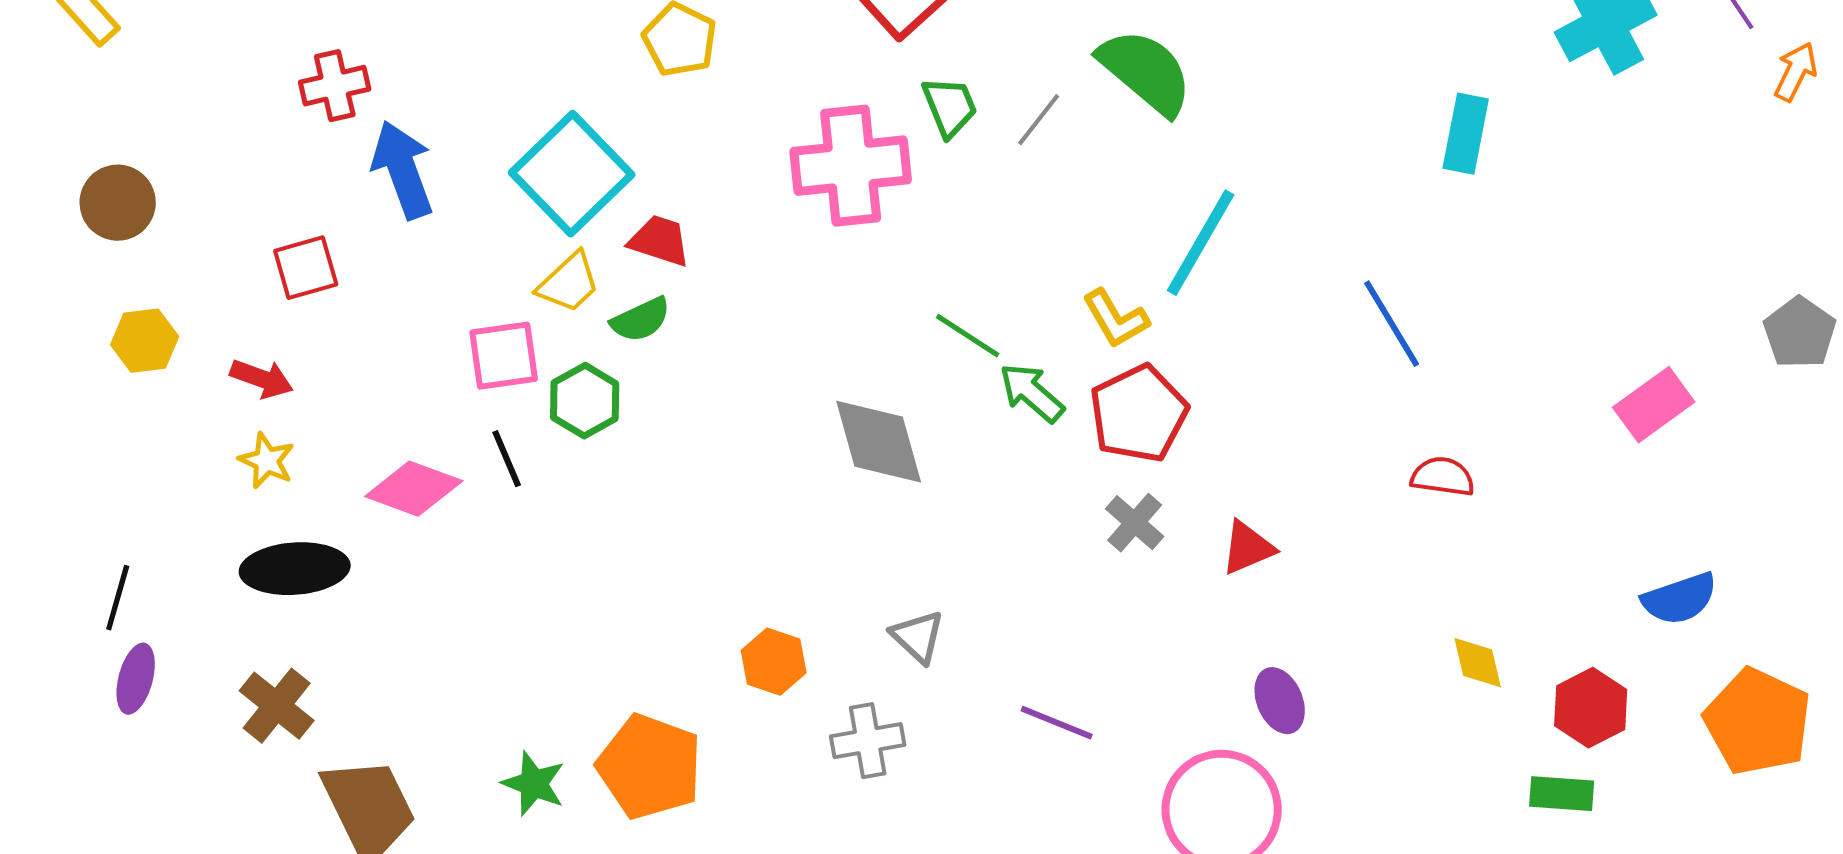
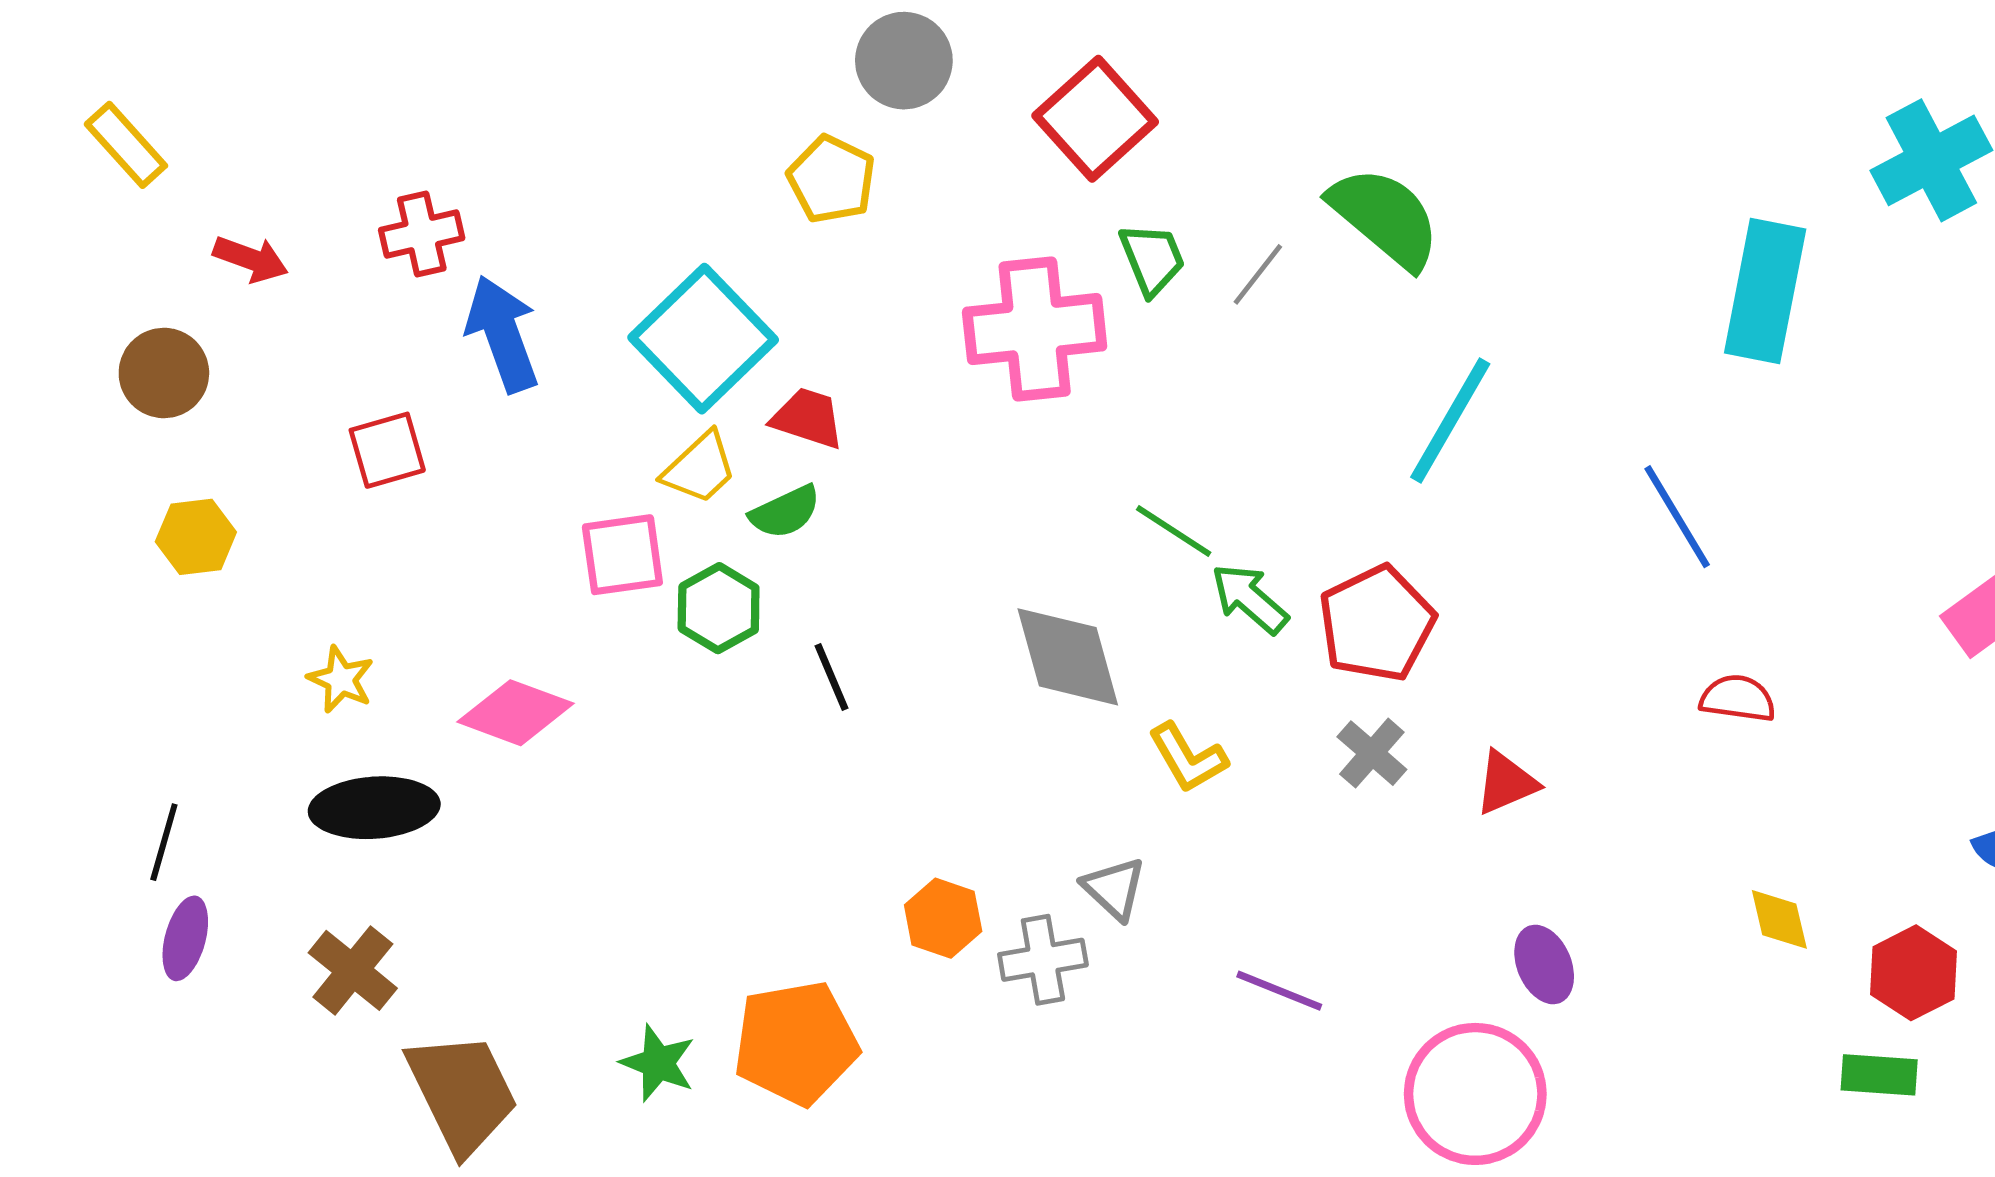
cyan rectangle: (1466, 134) -> (1765, 291), size x1.5
yellow L-shape: (1116, 319) -> (1188, 758), moved
red arrow: (262, 379) -> (251, 259), moved
black line: (507, 459) -> (831, 677), moved
gray cross: (868, 741) -> (1043, 960), moved
orange pentagon: (650, 767) -> (796, 1043), turned -30

